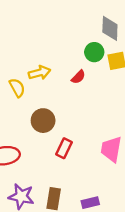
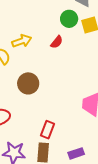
red rectangle: (64, 148) -> (47, 130), moved

